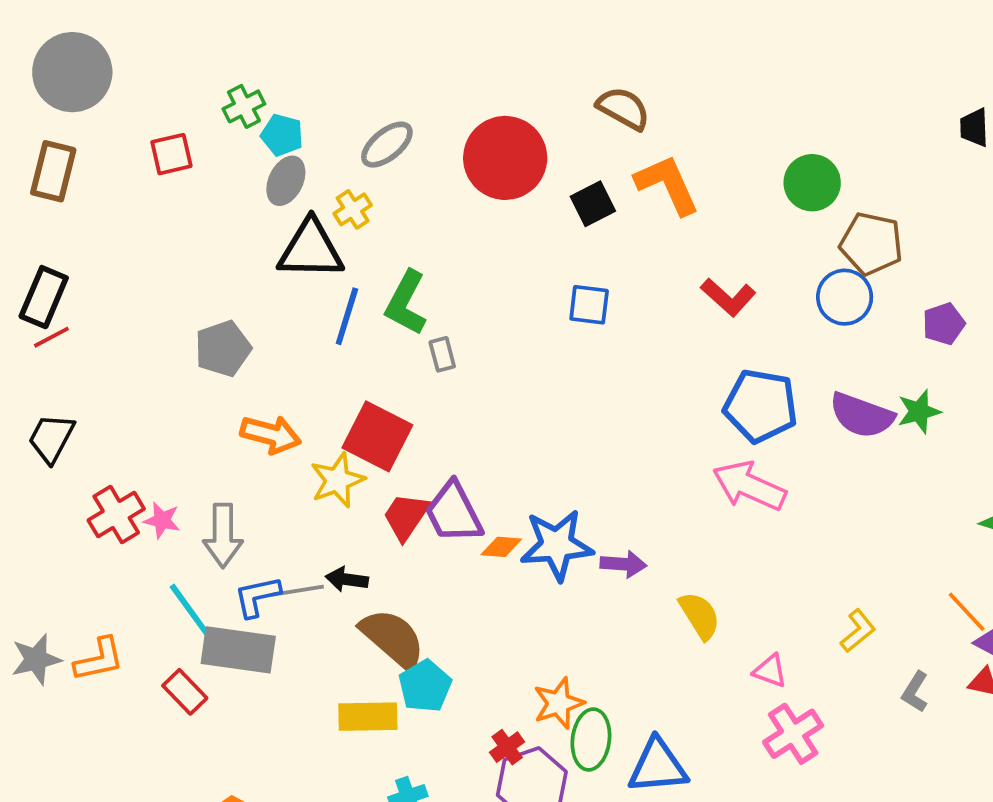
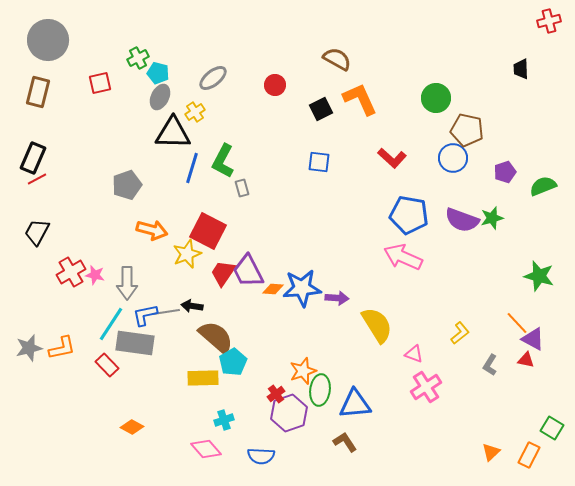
red circle: (505, 158) -> (275, 85), size x0.5
cyan line: (192, 614) -> (111, 324), turned 69
yellow semicircle: (700, 616) -> (377, 325), size x1.4

